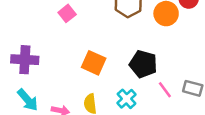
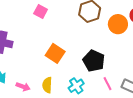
pink square: (67, 13) -> (41, 12), turned -32

